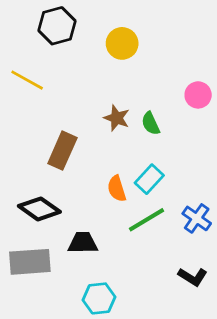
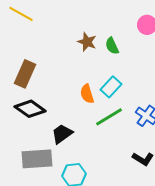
brown rectangle: (62, 151) -> (25, 74), moved
black trapezoid: (83, 243) -> (62, 134), turned -35
gray rectangle: (30, 262) -> (37, 159), moved

